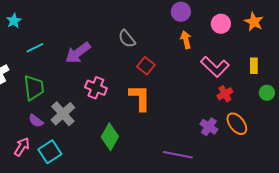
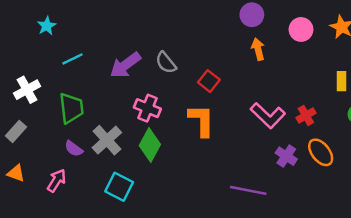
gray semicircle: (127, 39) -> (166, 63), moved
pink L-shape: (215, 67) -> (268, 115), moved
green diamond: (110, 137) -> (150, 145), moved
cyan square: (50, 152) -> (119, 187), moved, turned -30

